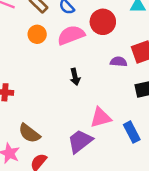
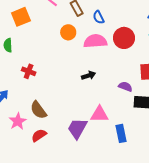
purple semicircle: (119, 62) -> (125, 87), moved
black arrow: (75, 77) -> (89, 75), turned -112
purple trapezoid: (80, 141) -> (77, 128), turned -40

